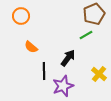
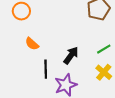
green line: (86, 35) -> (104, 49), moved

